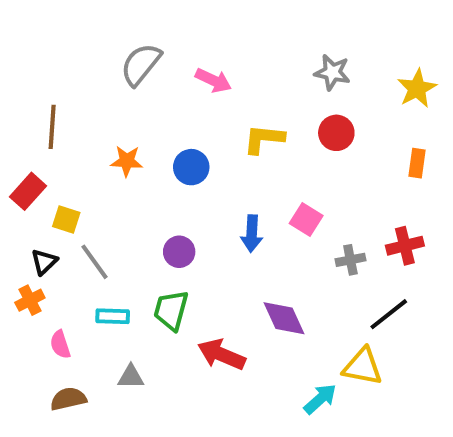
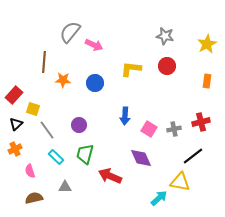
pink arrow: (213, 80) -> (94, 45), moved
brown line: (52, 127) -> (44, 62), moved
pink square: (306, 220) -> (149, 129), moved
purple circle: (179, 252) -> (79, 125), moved
black triangle: (44, 262) -> (16, 124), moved
cyan rectangle: (113, 316) -> (56, 157), turned 42

